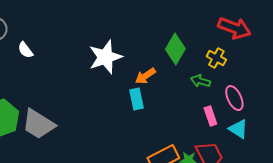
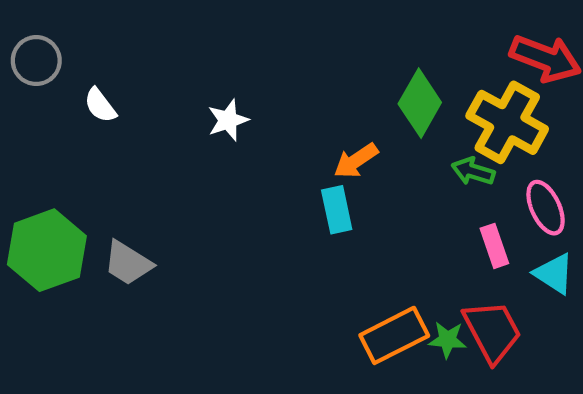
white star: (105, 57) -> (228, 120), moved, size x0.6
yellow cross: (216, 58) -> (507, 122), size x1.8
gray trapezoid: (38, 124) -> (128, 263), size x0.7

